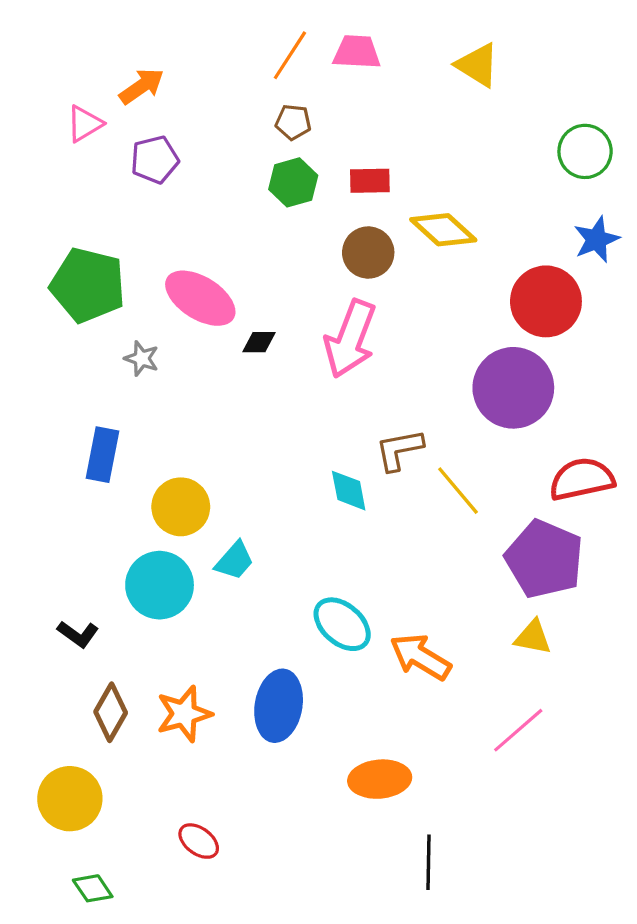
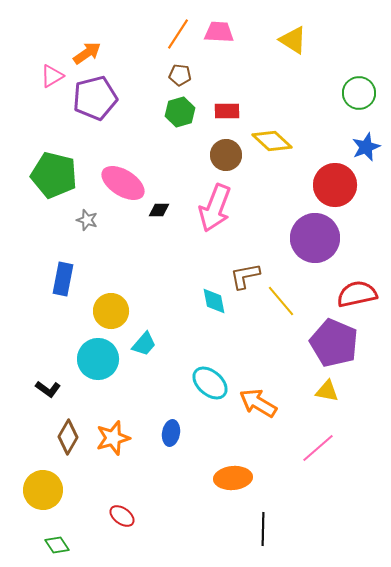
purple pentagon: (155, 160) -> (95, 98), size x1.5
blue ellipse: (279, 706) -> (171, 433), size x0.6

